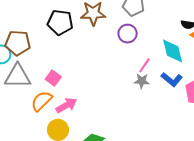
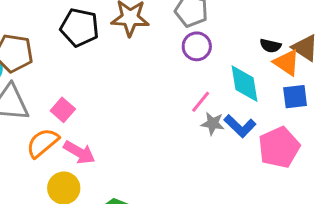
purple circle: (128, 34) -> (197, 46), moved
gray star: (142, 81) -> (213, 123), moved
pink arrow: (66, 105) -> (79, 152), turned 55

